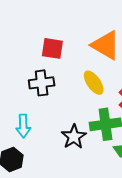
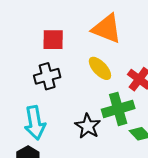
cyan arrow: (23, 126) -> (35, 123), size x1.4

